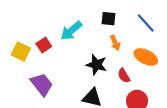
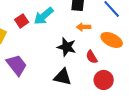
orange arrow: (115, 43) -> (84, 27), turned 112
red square: (44, 45) -> (22, 21), moved

